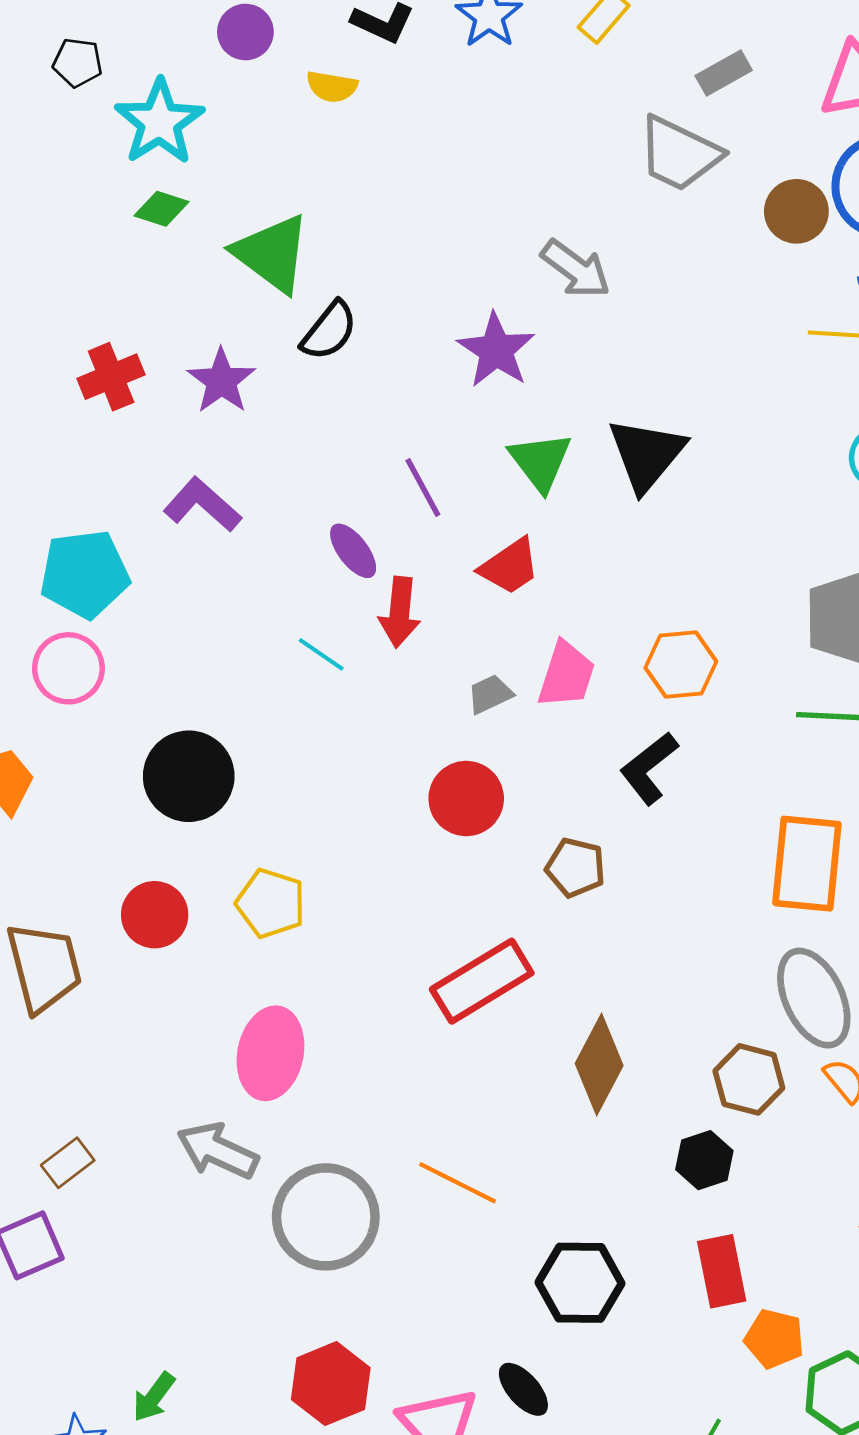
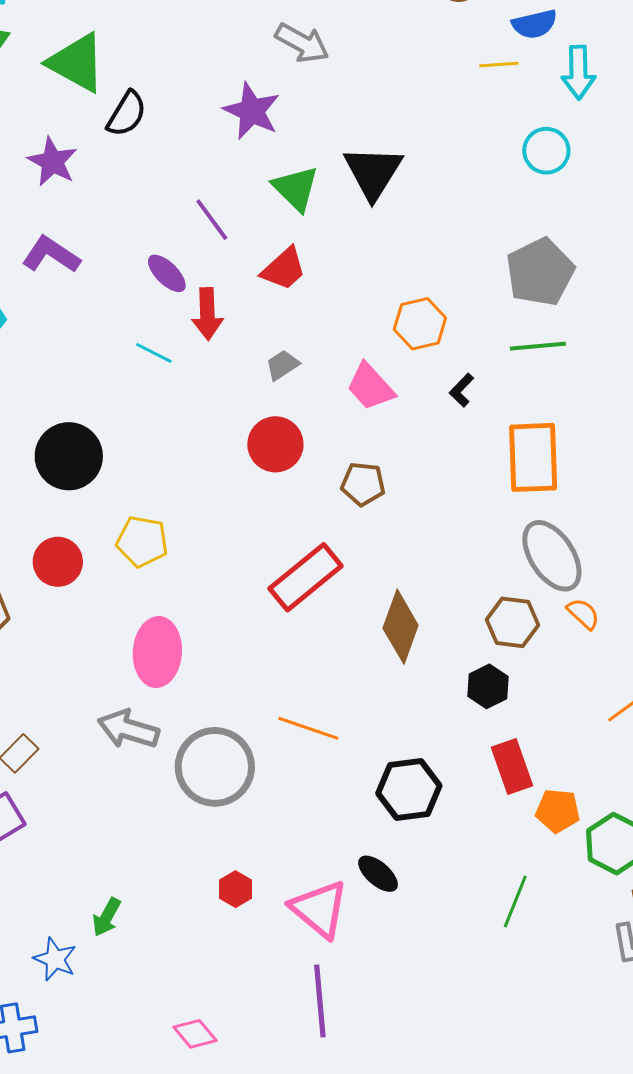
pink trapezoid: (566, 675) -> (370, 387), moved, turned 128
black L-shape: (649, 768) -> (462, 390), moved, size x0.6
red hexagon: (331, 1384) -> (236, 889), size x0.6

